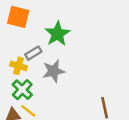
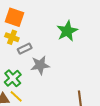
green star: (57, 34) -> (67, 31), moved
yellow cross: (19, 66) -> (12, 37), moved

